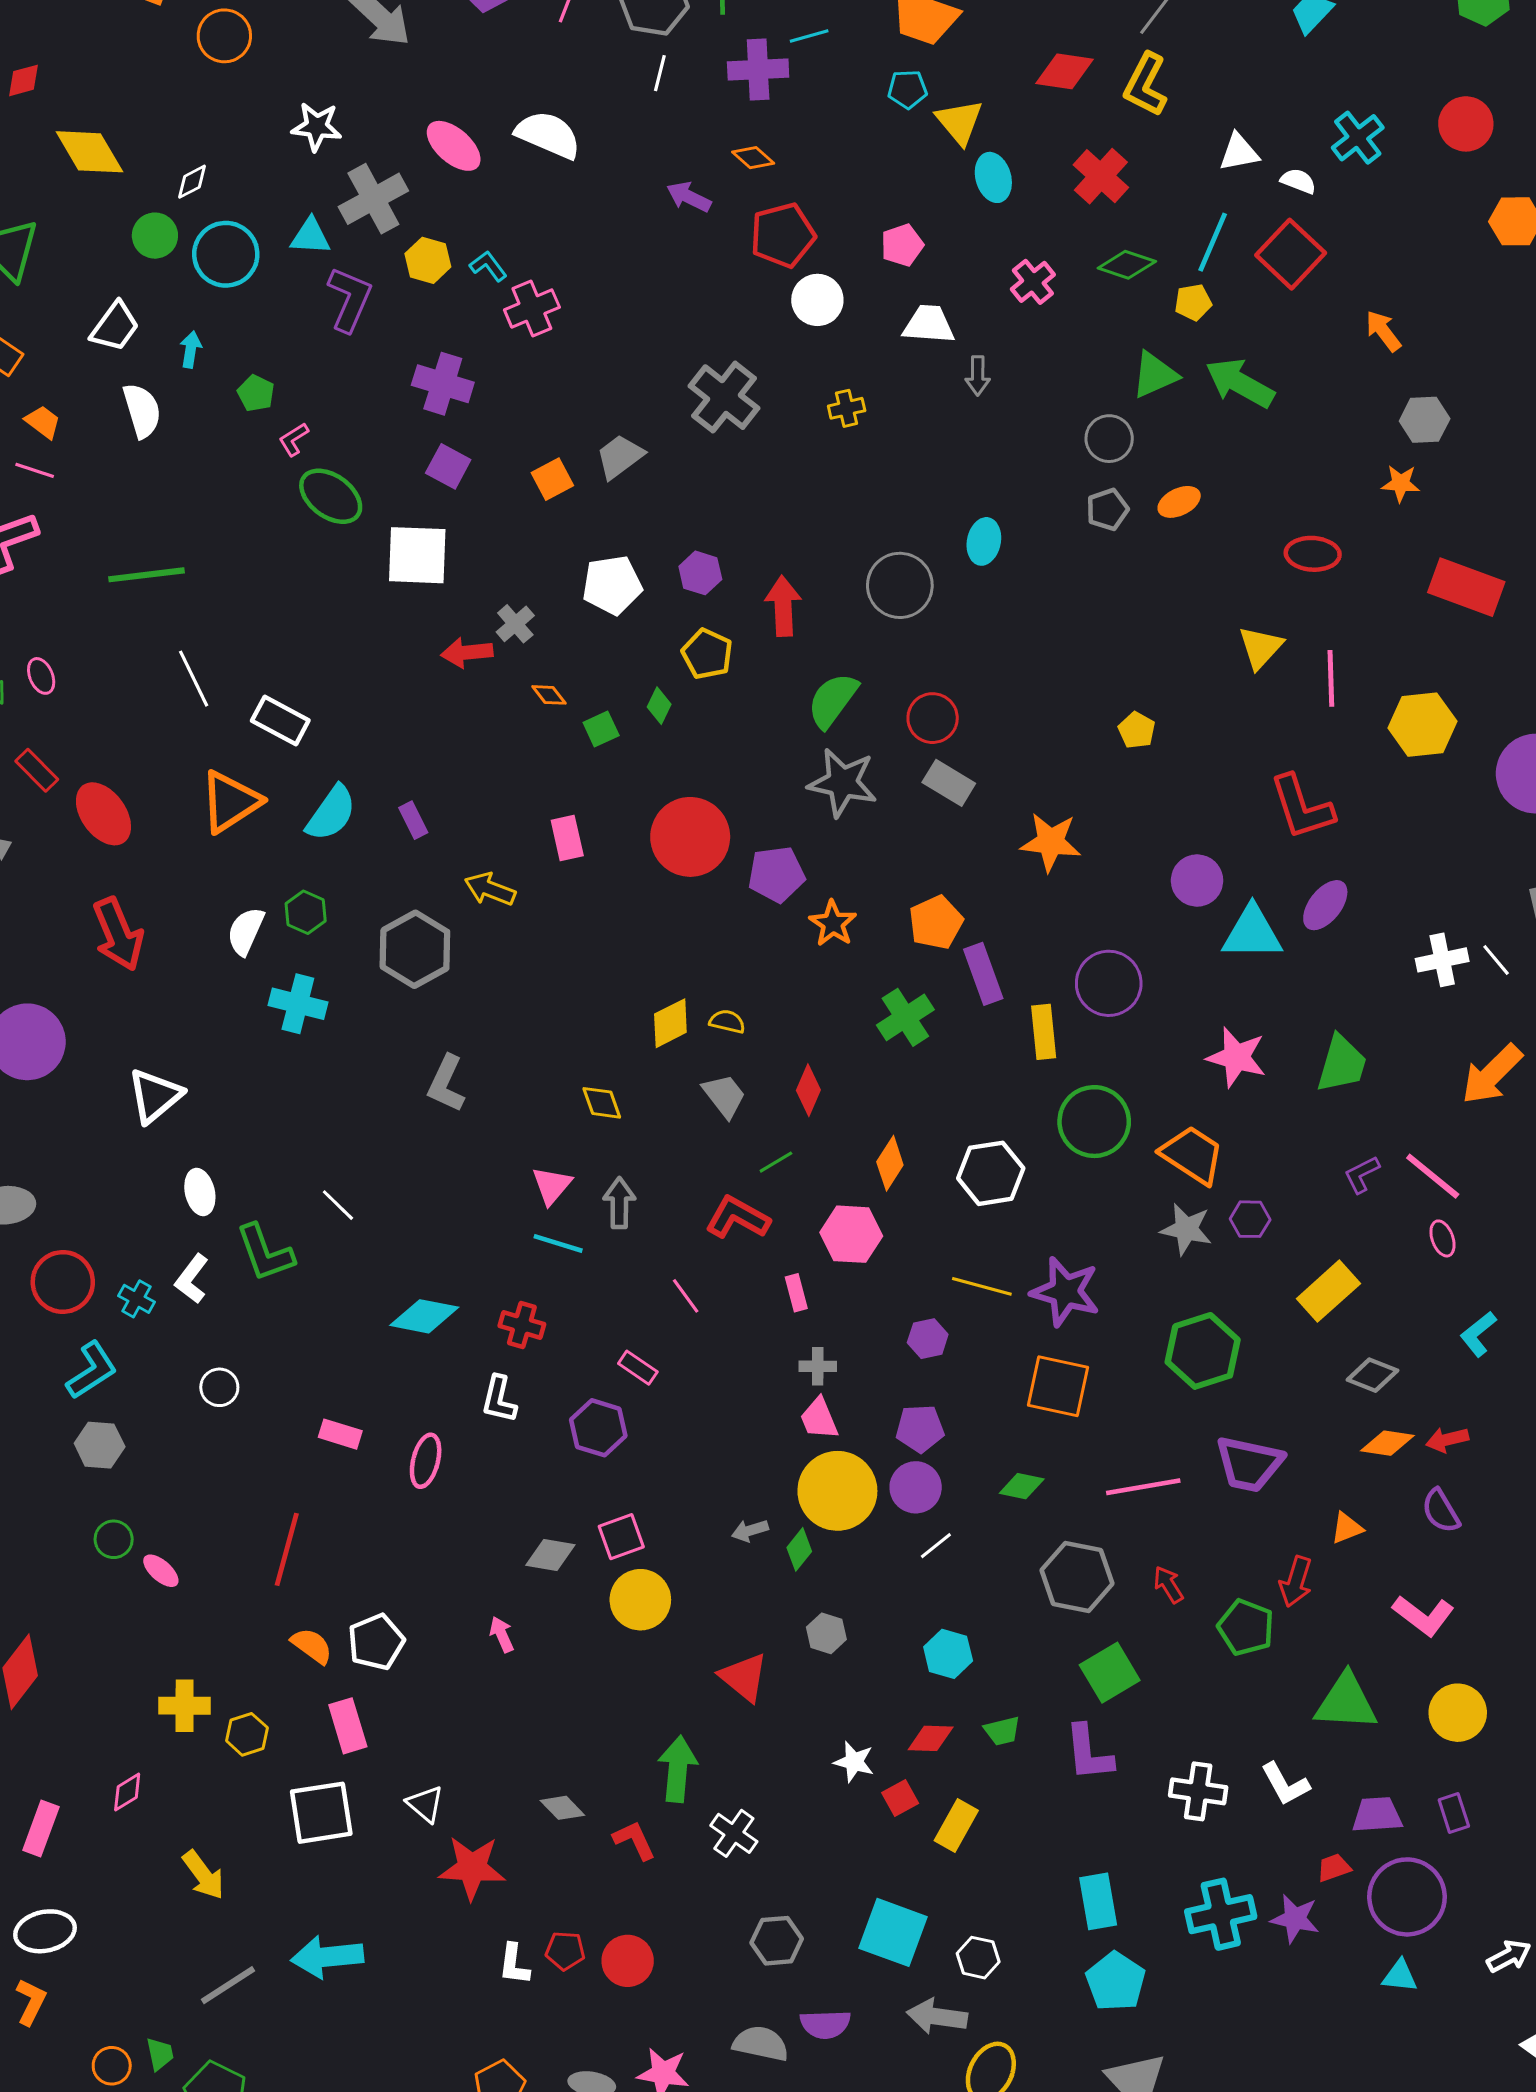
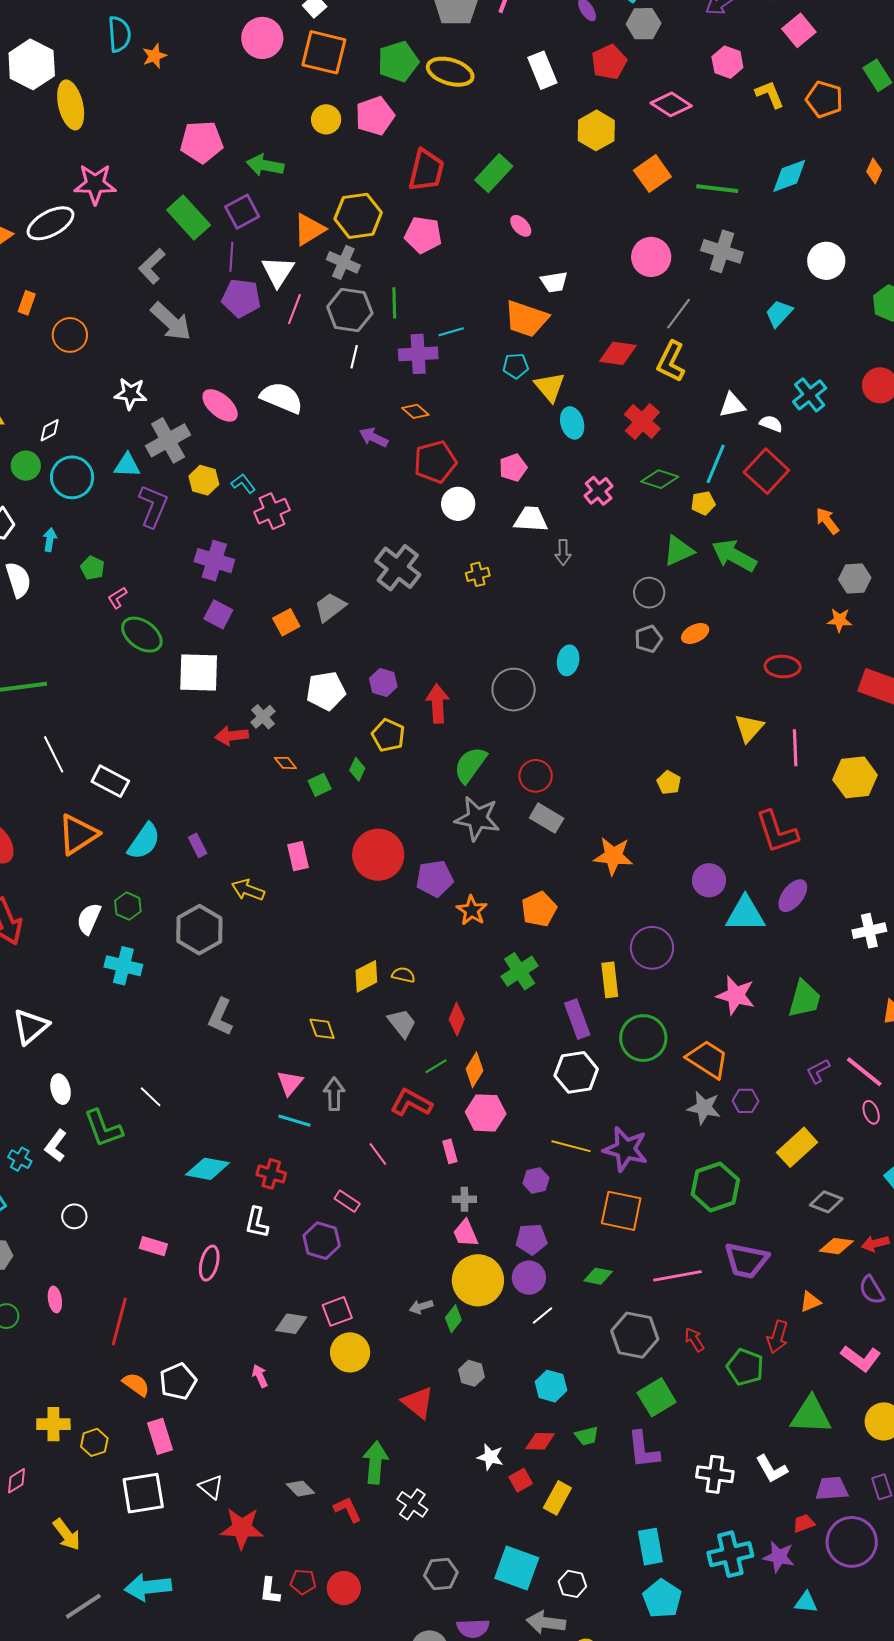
purple rectangle: (983, 974) -> (577, 1019), moved
orange diamond: (890, 1163) -> (474, 1070), moved
pink ellipse: (161, 1571) -> (55, 1299), moved, turned 40
cyan triangle: (1400, 1976) -> (806, 1602), moved

